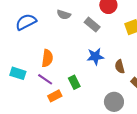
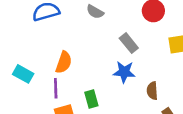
gray rectangle: (92, 25) -> (129, 43), moved
purple line: (45, 79) -> (56, 88), turned 42

